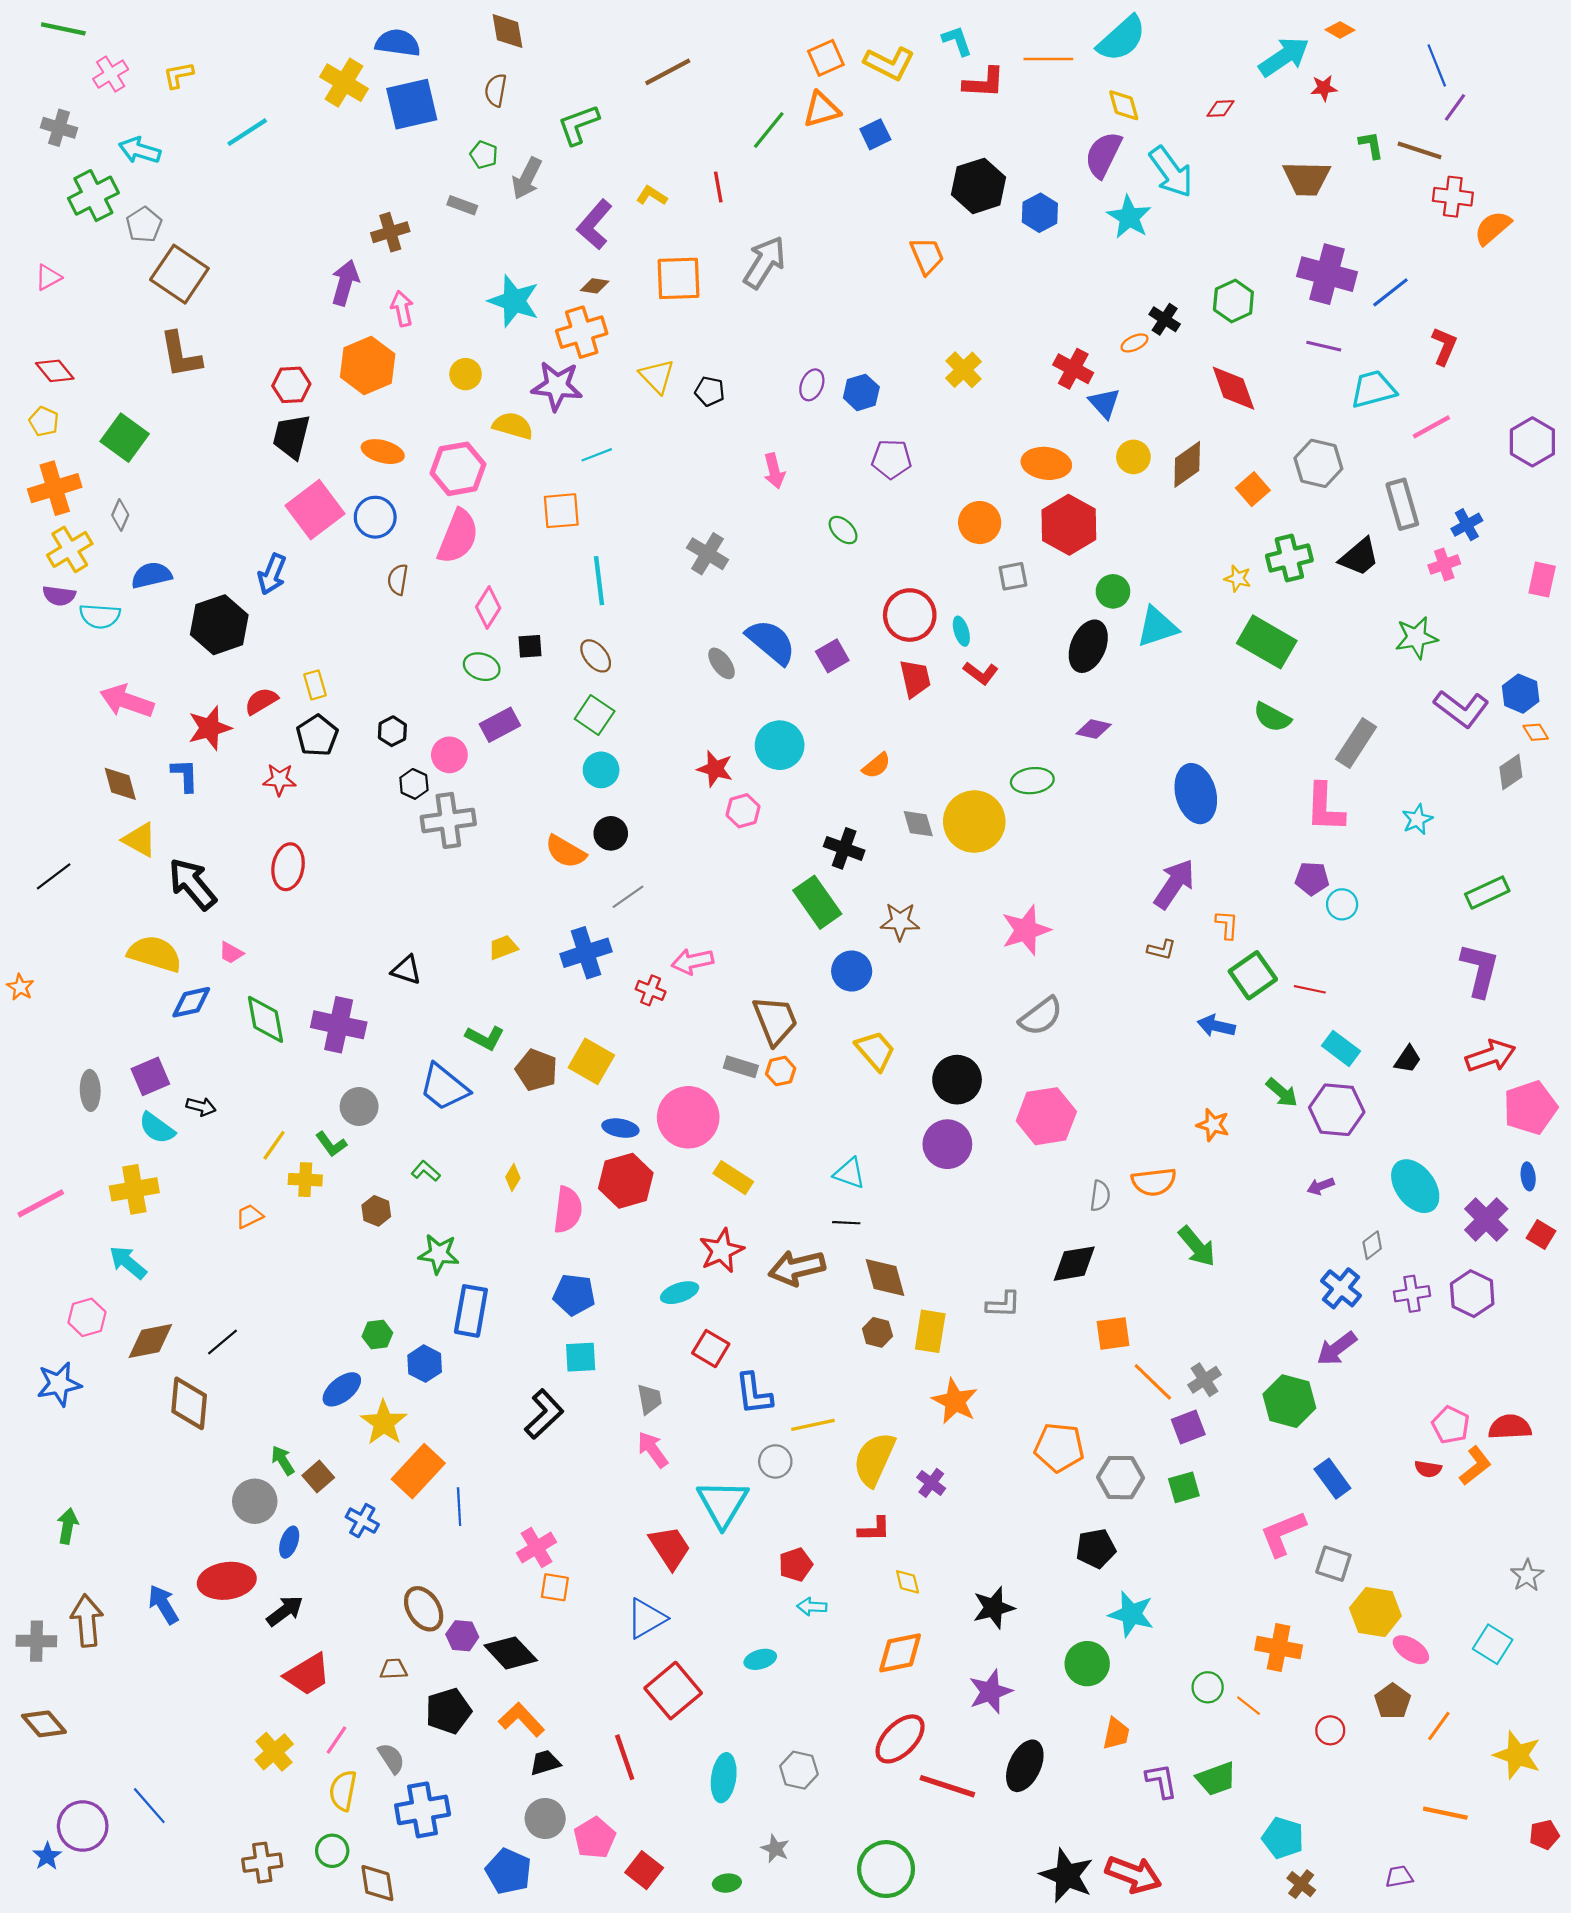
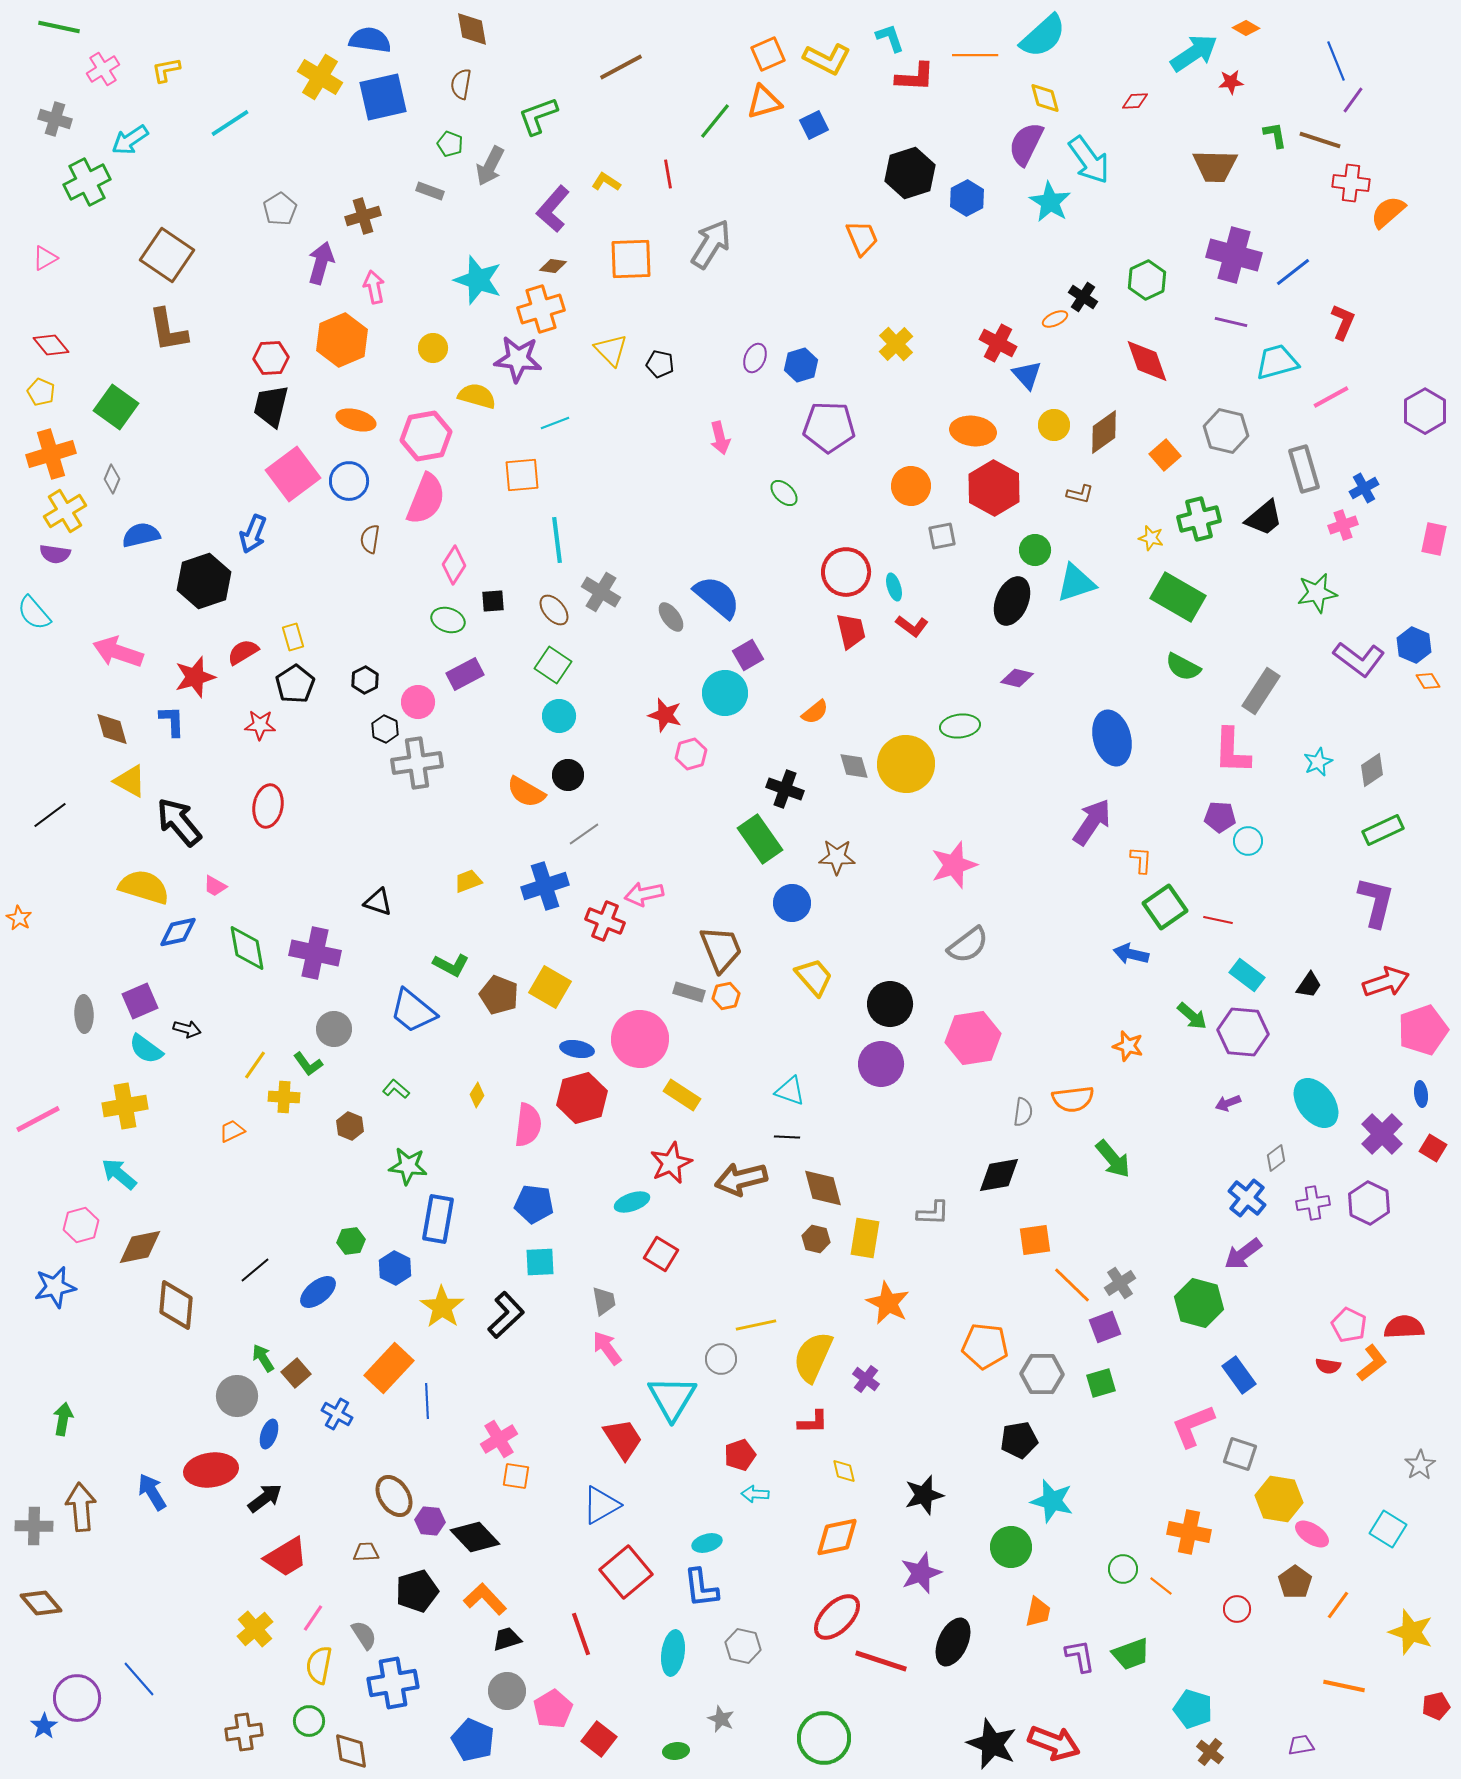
cyan arrow: (140, 150) -> (130, 140), turned -51
gray pentagon: (144, 225) -> (280, 209), moved
purple pentagon: (891, 459) -> (829, 427), size x1.4
gray cross: (708, 554) -> (601, 592), moved
cyan semicircle: (100, 616) -> (34, 613), moved, turned 45
purple square: (832, 656) -> (748, 655), moved
gray diamond: (1511, 772) -> (1372, 770), moved
brown L-shape: (1161, 950) -> (1080, 494), moved
red cross: (651, 990) -> (605, 921), size x1.4
black line: (222, 1342) -> (255, 1270), moved
blue L-shape: (754, 1394) -> (701, 1588), moved
yellow star: (384, 1423) -> (442, 1307), moved

